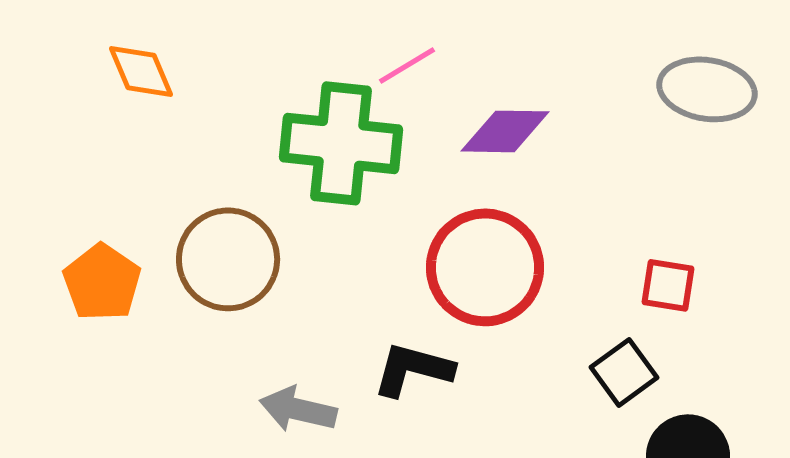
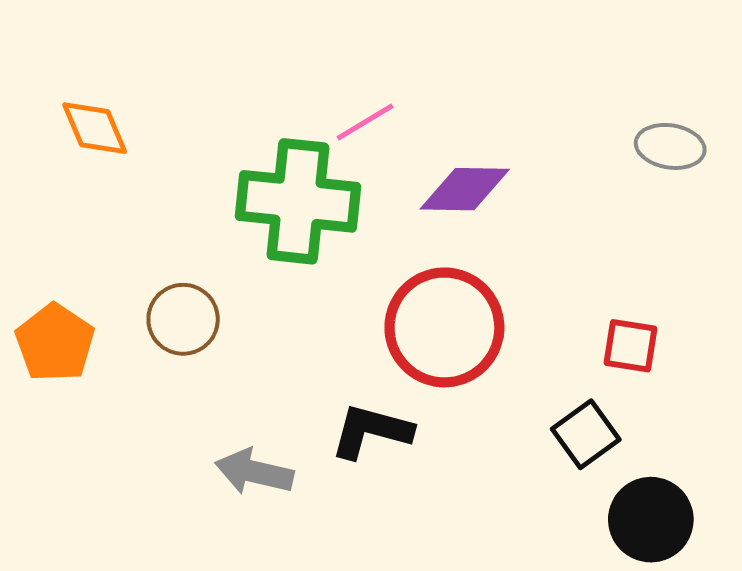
gray ellipse: (707, 89) -> (670, 146), size x0.7
brown circle: (228, 259) -> (183, 319), size x0.7

